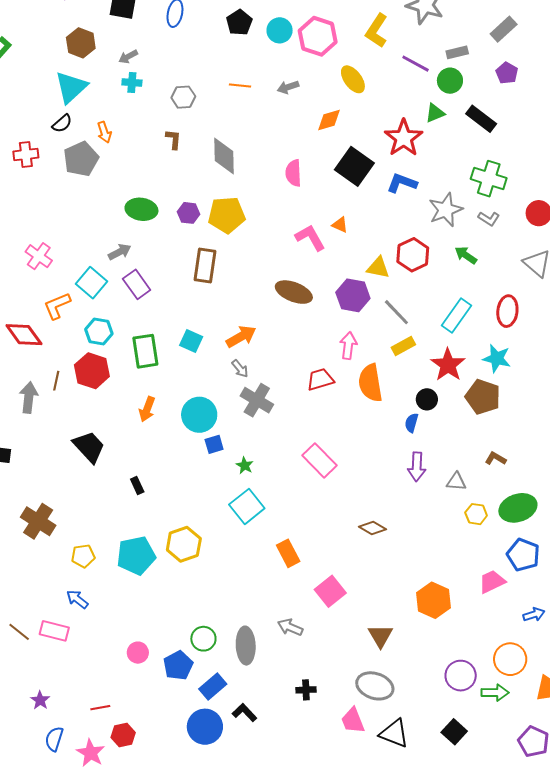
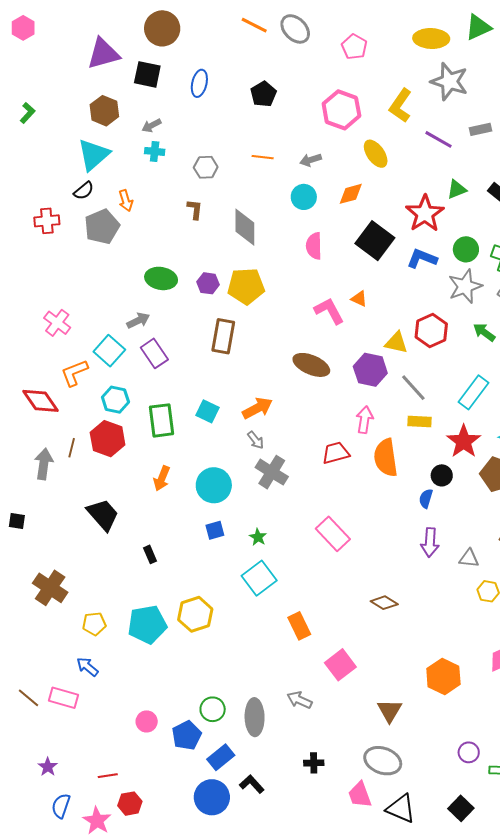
cyan circle: (280, 30) -> (304, 197), moved
green circle: (450, 81) -> (466, 249), moved
yellow rectangle: (403, 346) -> (420, 422), turned 30
blue square: (214, 444) -> (215, 530), moved
purple circle: (461, 676) -> (469, 752), size x0.7

